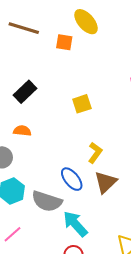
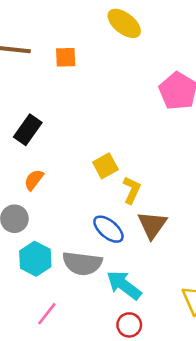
yellow ellipse: (86, 22) -> (124, 23), moved
yellow square: (82, 104) -> (105, 166), moved
orange semicircle: (22, 131) -> (34, 180), turned -48

